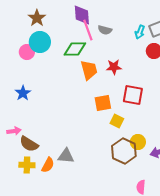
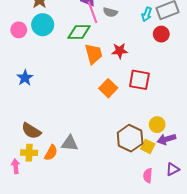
pink circle: (27, 52) -> (19, 30), moved
orange square: (103, 103) -> (108, 88), turned -36
yellow square: (117, 121) -> (148, 146), moved
pink arrow: (14, 131) -> (16, 166), moved, turned -88
yellow circle: (138, 142) -> (157, 125), moved

